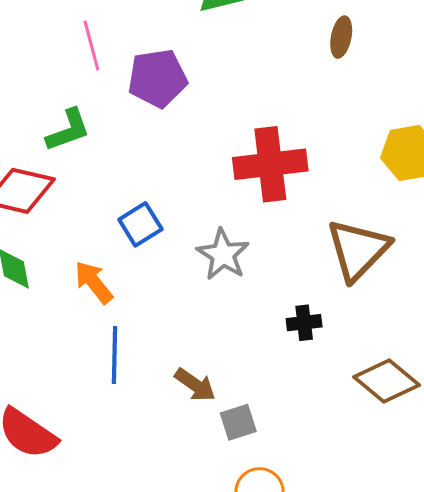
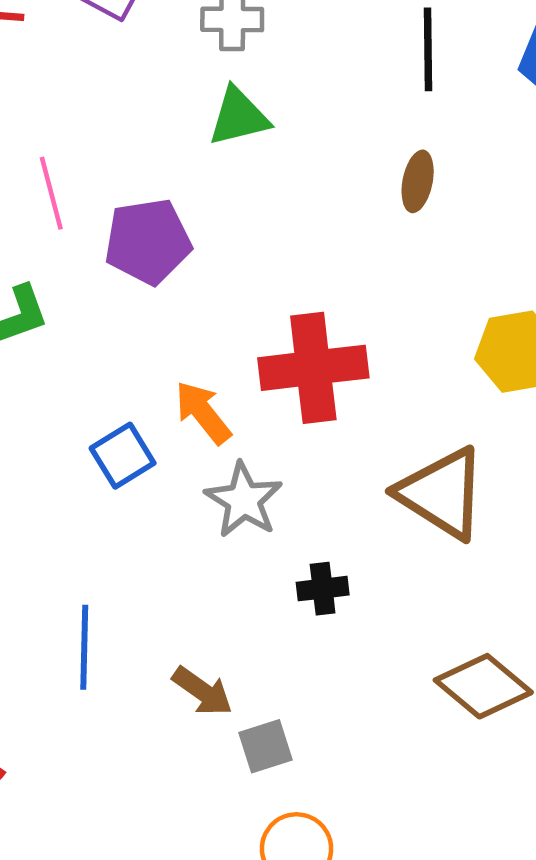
brown triangle: (358, 250) -> (442, 493), turned -42
orange arrow: (94, 282) -> (203, 413), moved
black cross: (304, 323) -> (323, 589), moved

